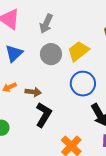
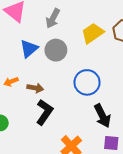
yellow trapezoid: (78, 51) -> (93, 33), moved
blue triangle: (14, 53) -> (29, 49), moved

